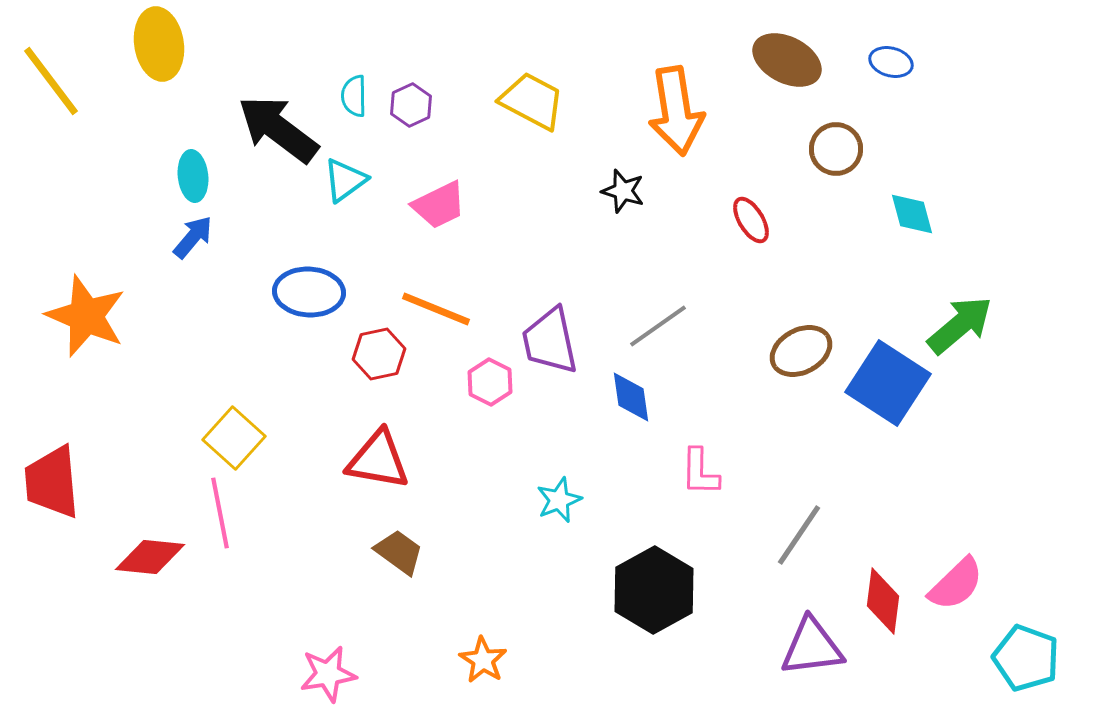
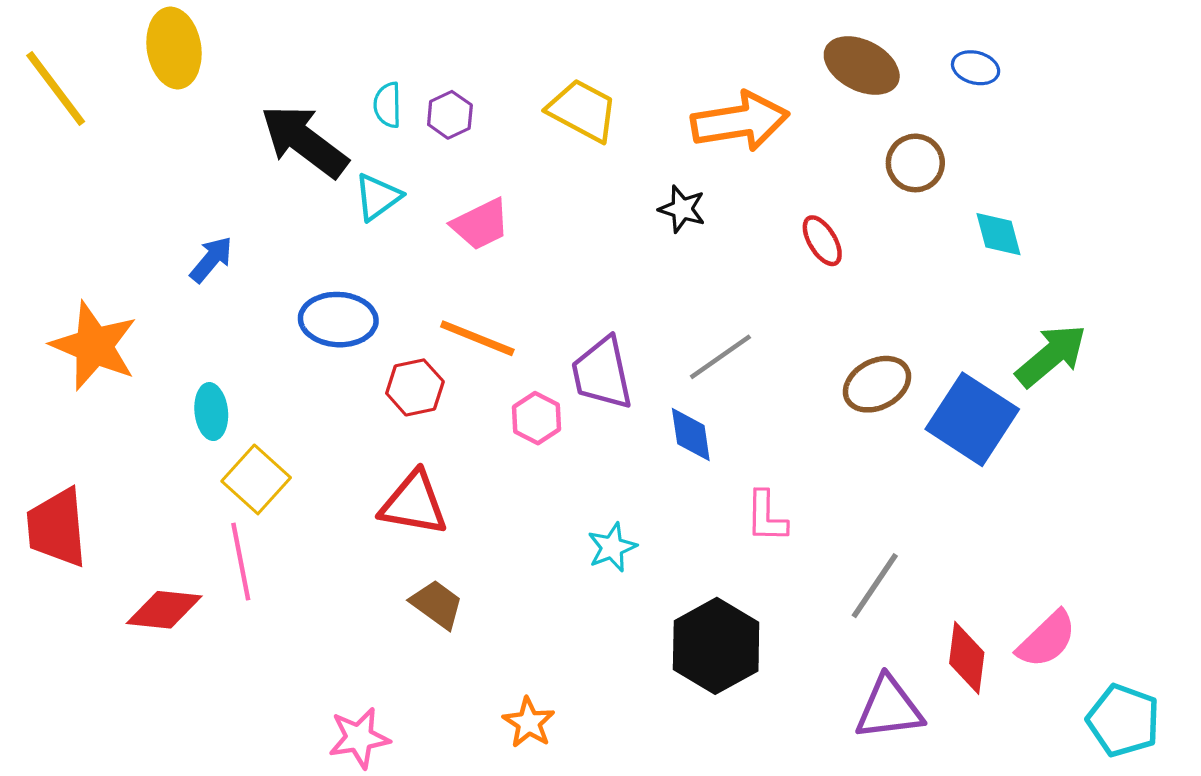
orange arrow: (676, 111) -> (740, 121), turned -90
cyan ellipse: (193, 176) -> (211, 412), moved

